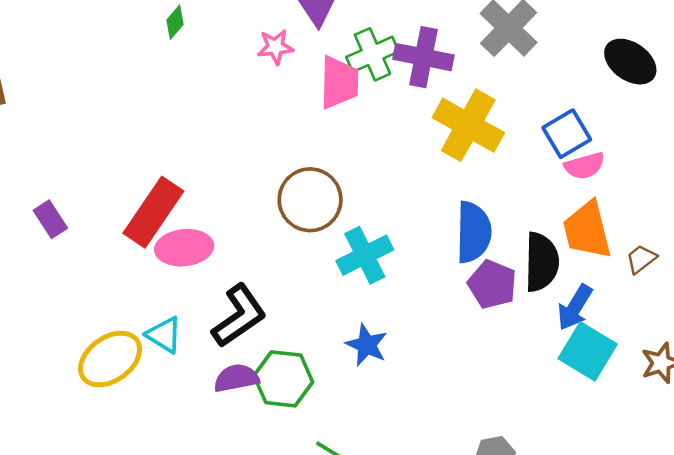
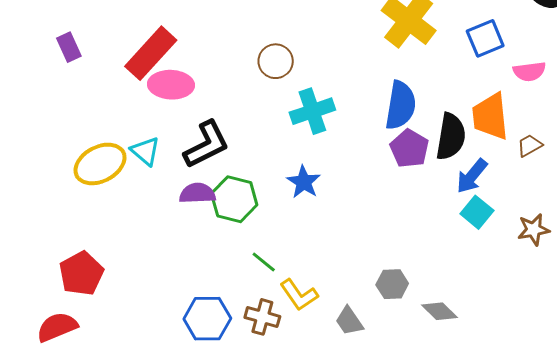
pink semicircle: (584, 166) -> (529, 71), moved
brown circle: (310, 200) -> (276, 61), size x0.7
cyan square: (588, 351) -> (477, 212), size x0.7

